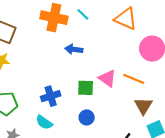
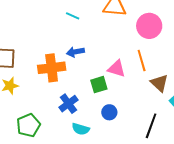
orange cross: (54, 18) -> (52, 68), moved
orange line: (134, 79) -> (142, 61), turned 70
cyan semicircle: (44, 122) -> (81, 129), moved

